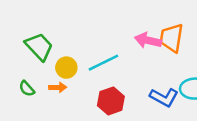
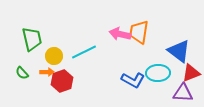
green trapezoid: (39, 47) -> (32, 39), turned 30
red hexagon: (111, 101) -> (62, 81), moved

